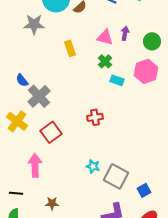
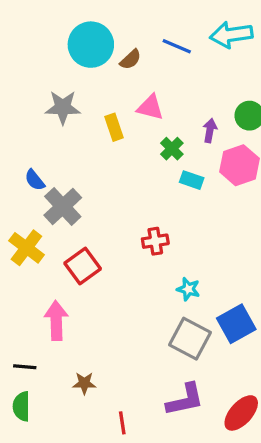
gray star: (34, 24) -> (63, 107), moved
purple arrow: (125, 33) -> (210, 130), moved
pink triangle: (105, 37) -> (150, 107), moved
cyan star: (93, 166) -> (188, 289), moved
blue square: (144, 190) -> (236, 324), moved, size x1.6

